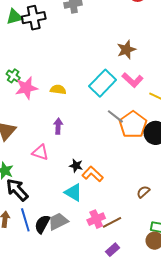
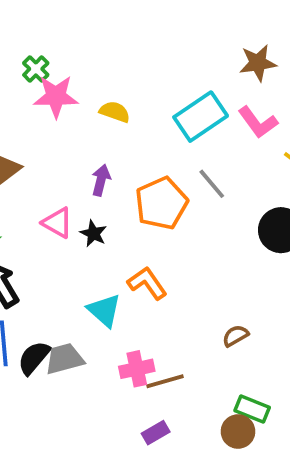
orange pentagon: (133, 125) -> (161, 203), moved
black star: (76, 166) -> (93, 233), moved

